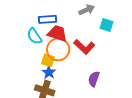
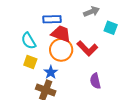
cyan semicircle: (34, 36) -> (29, 41), moved
yellow square: (48, 60) -> (30, 62), moved
purple semicircle: (94, 79) -> (95, 81), turned -35

